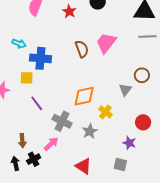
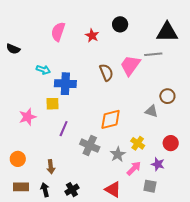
gray line: (147, 36) -> (153, 54), moved
gray triangle: (125, 90) -> (152, 111), turned -48
purple line: (37, 103) -> (64, 129), turned 63
yellow cross: (105, 112) -> (138, 143), moved
pink arrow: (51, 144) -> (134, 168), moved
black cross: (34, 159) -> (72, 190), moved

